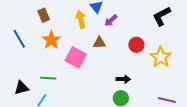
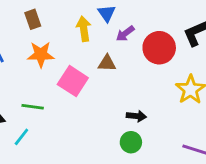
orange star: (51, 40) -> (41, 54), turned 30
red circle: (136, 45) -> (159, 48), moved, size x1.5

